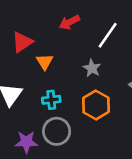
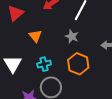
red triangle: (22, 42) -> (16, 13), moved

